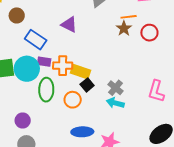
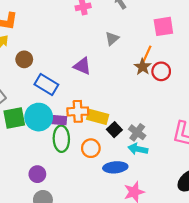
orange line: (129, 17) -> (147, 54), turned -56
red circle: (149, 33) -> (161, 71), moved
purple rectangle: (44, 62) -> (59, 120), moved
black square: (87, 85) -> (114, 130), moved
blue ellipse: (82, 132) -> (115, 167), moved

